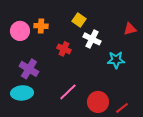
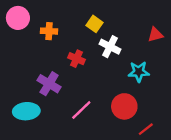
pink circle: (20, 31) -> (18, 18), moved
purple cross: (29, 69) -> (49, 84), moved
red circle: (98, 102) -> (124, 106), moved

